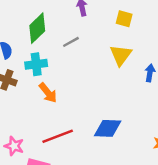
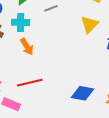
blue diamond: (108, 128) -> (83, 93), moved

